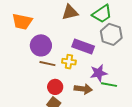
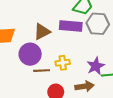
brown triangle: (70, 12) -> (42, 32), moved
purple rectangle: (83, 47) -> (71, 26), moved

